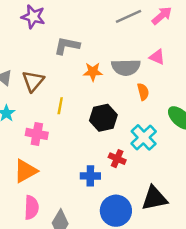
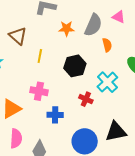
gray semicircle: (126, 67) -> (93, 25), turned -65
brown triangle: (33, 81) -> (18, 36), turned -30
pink cross: (37, 134) -> (39, 91), moved
blue cross: (90, 176) -> (55, 115), moved

